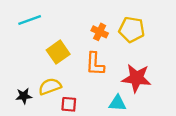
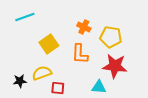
yellow pentagon: (132, 30) -> (111, 37), moved

